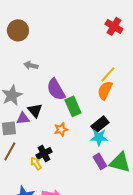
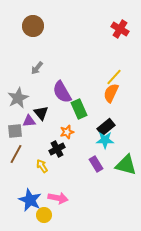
brown circle: (18, 30) -> (33, 26), moved
gray arrow: (31, 65) -> (37, 68), turned -64
black cross: (44, 153) -> (57, 149), moved
purple rectangle: (100, 161) -> (96, 164), moved

